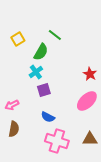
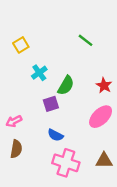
green line: (55, 35) -> (86, 40), moved
green semicircle: (41, 52) -> (66, 85), moved
cyan cross: (36, 72) -> (39, 73), moved

